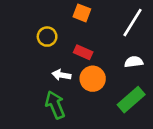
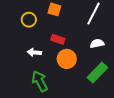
yellow circle: (47, 37) -> (29, 20), moved
white arrow: (61, 75) -> (34, 52), moved

